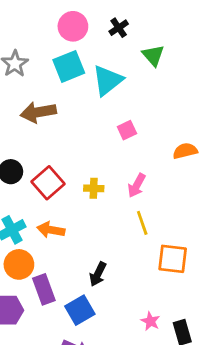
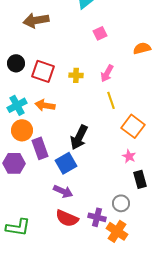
red square: (48, 183) -> (43, 71), turned -30
orange square: (173, 259) -> (133, 126), turned 30
black arrow: (98, 274) -> (79, 137), size x1.4
pink star: (150, 321) -> (129, 156), moved

